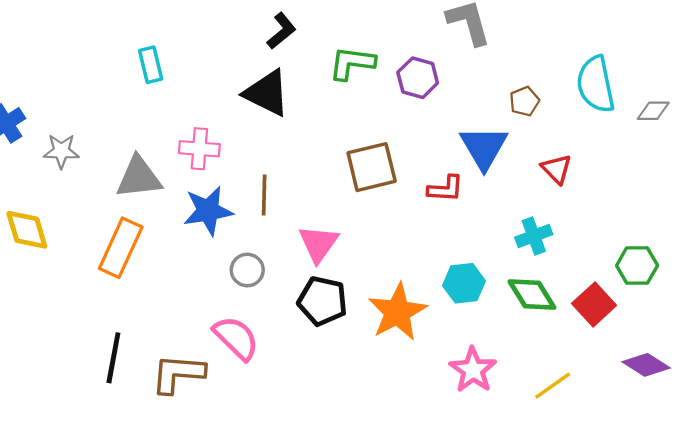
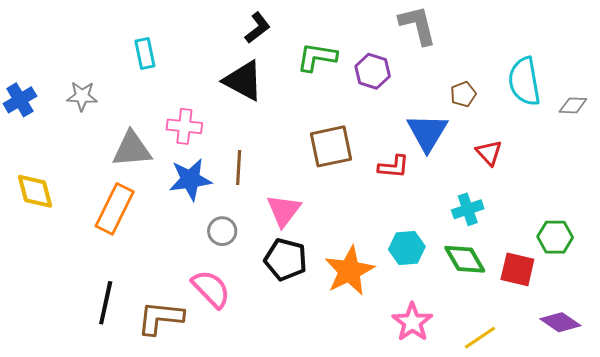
gray star: (61, 151) -> (82, 96), moved
red square: (594, 304) -> (517, 269), turned -36

